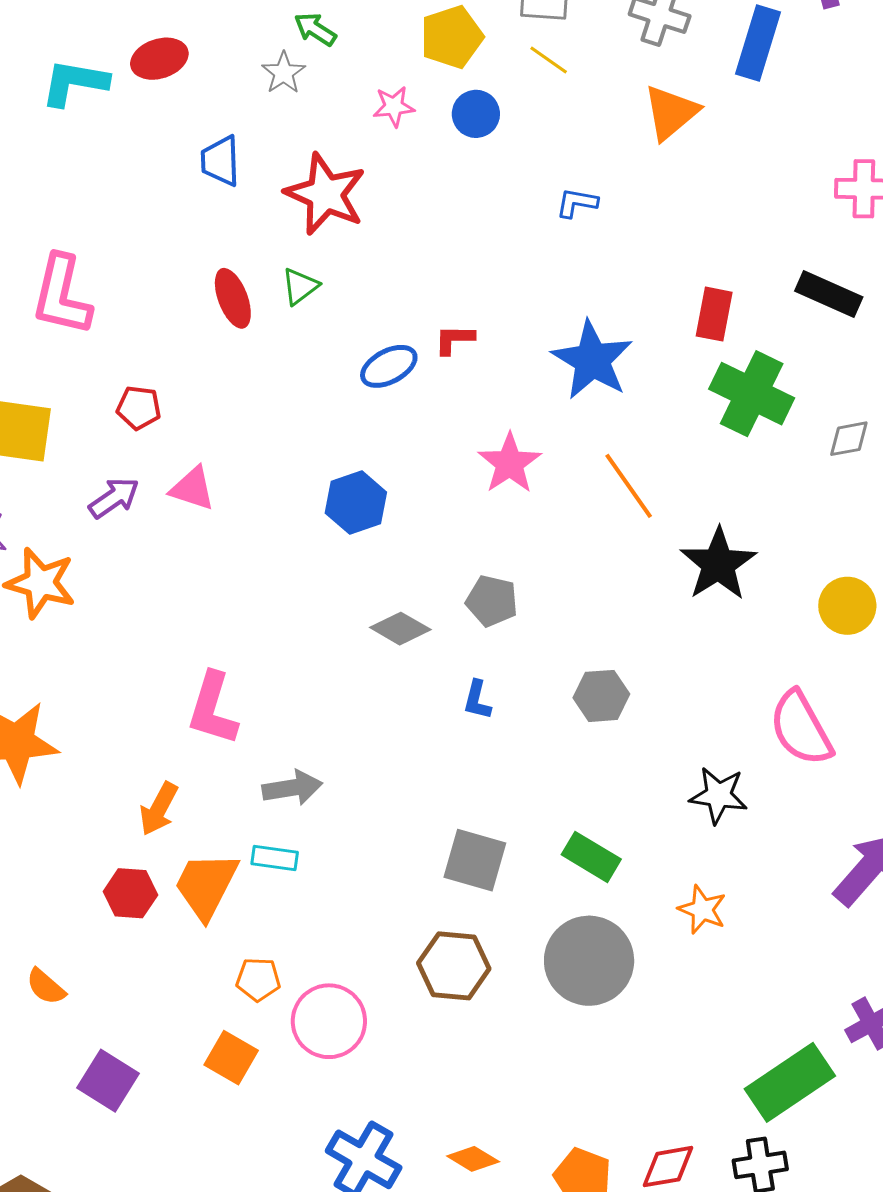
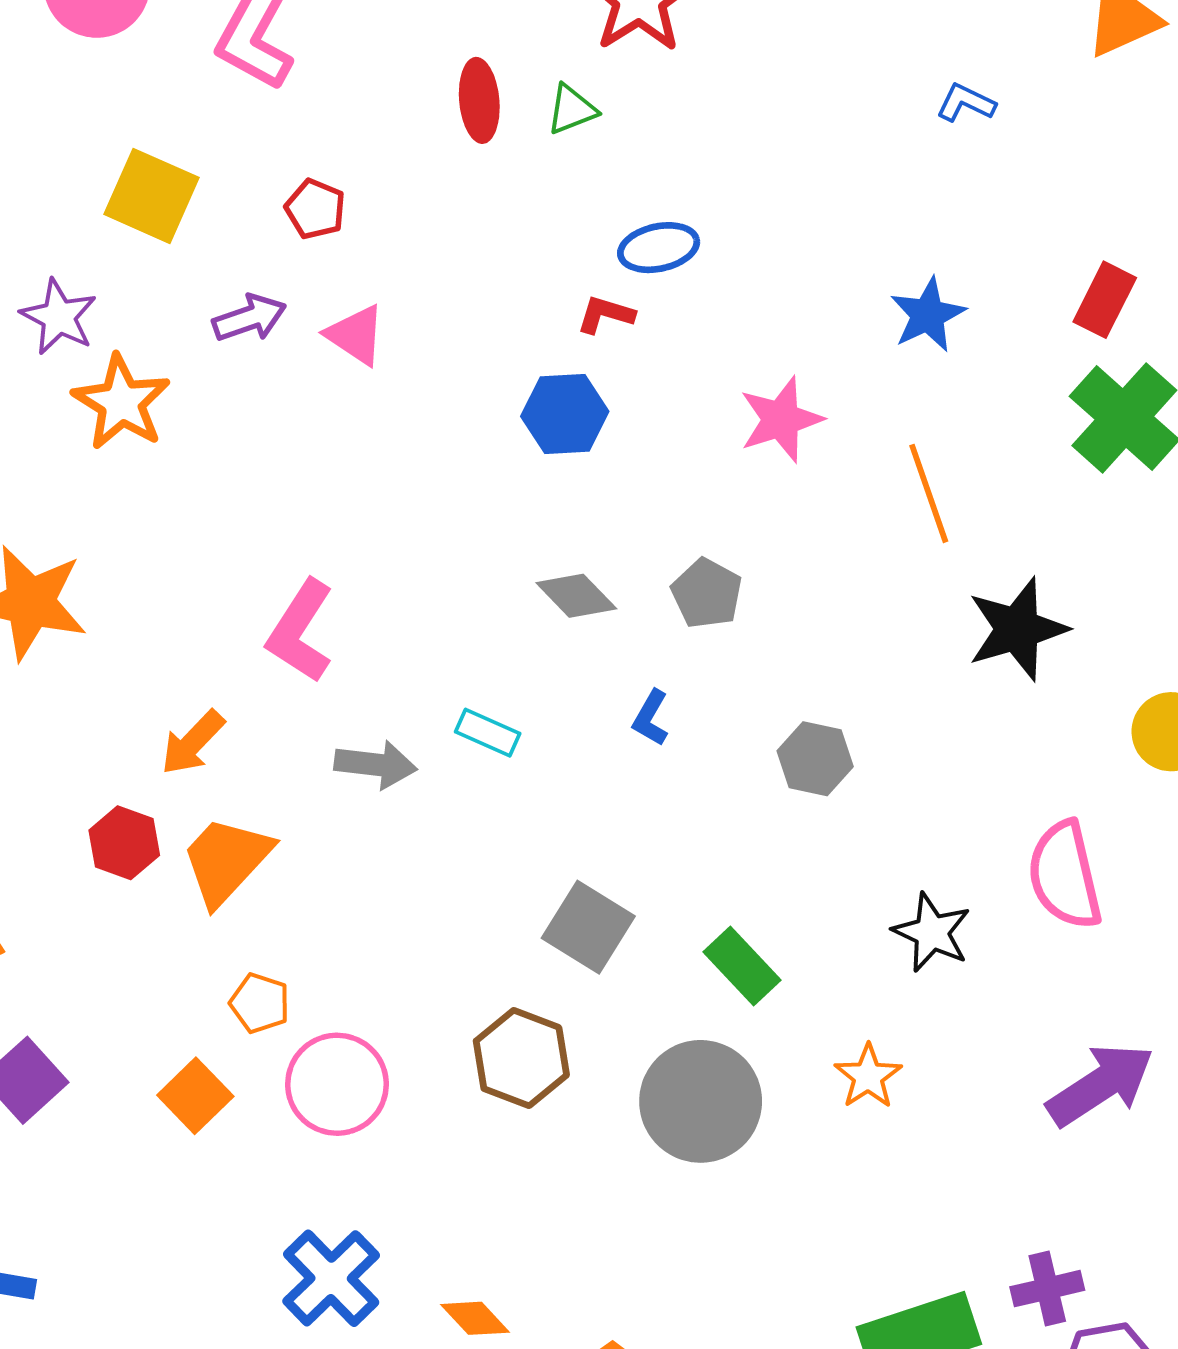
red L-shape: (454, 339) -> (606, 315), moved
blue star: (592, 360) -> (928, 315), size x0.7
cyan rectangle: (275, 858) -> (488, 733), moved

